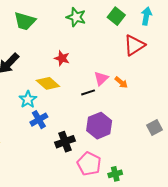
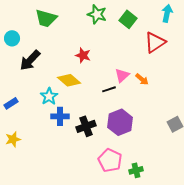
green square: (116, 16) -> (128, 19), moved
blue cross: (39, 120) -> (60, 116), turned 30
black cross: (65, 142) -> (86, 126), moved

